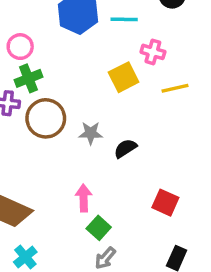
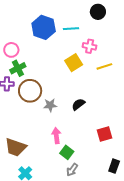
gray star: (91, 133) -> (50, 105), moved
red square: (165, 203) -> (105, 134), turned -35

